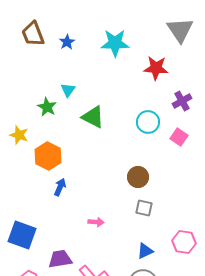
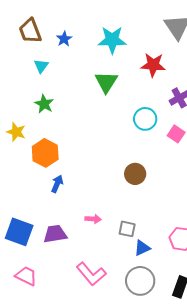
cyan triangle: (68, 90) -> (41, 66), moved
green triangle: (93, 117) -> (106, 82), moved, turned 35
gray square: (144, 208) -> (127, 229), moved
purple trapezoid: (60, 259) -> (55, 234), moved

